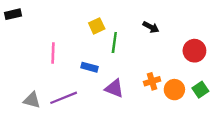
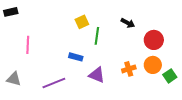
red circle: (194, 51) -> (154, 40), moved
pink line: (53, 53) -> (28, 45), moved
orange circle: (174, 90) -> (153, 65), moved
gray triangle: (32, 100) -> (14, 79), moved

